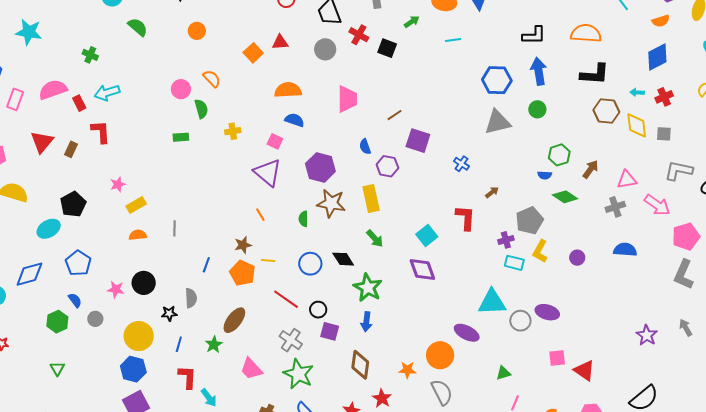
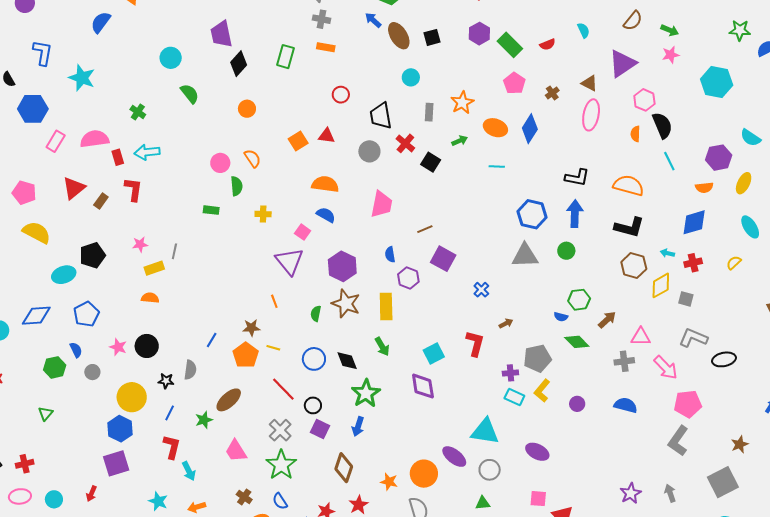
yellow diamond: (637, 125) -> (661, 285), turned 56
gray line: (175, 228) -> (174, 251), moved
gray circle: (520, 321) -> (490, 470), moved

